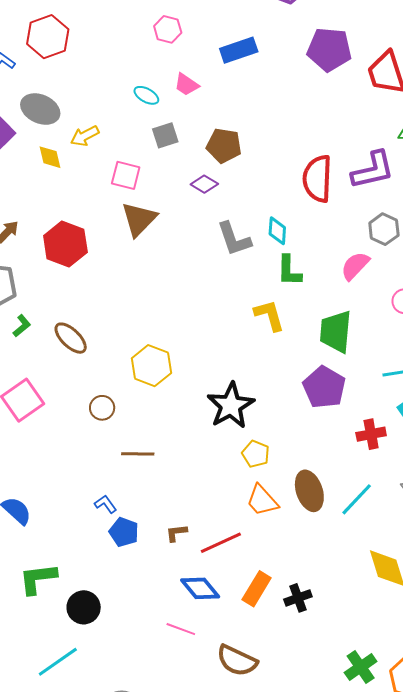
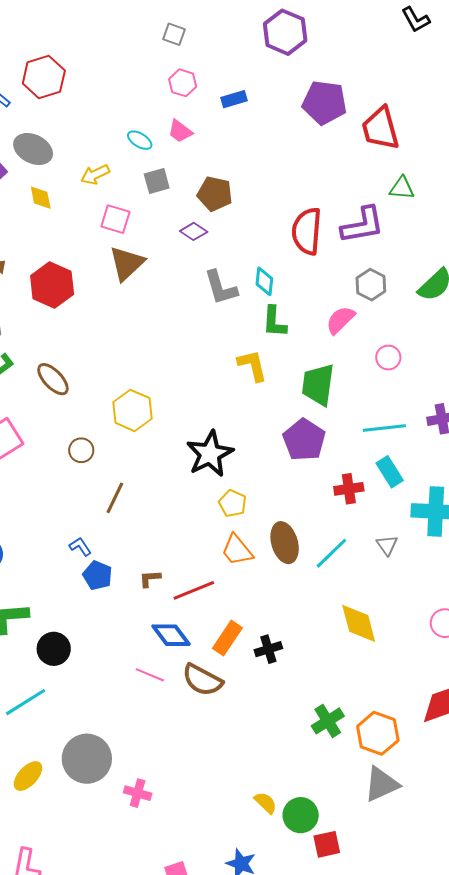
pink hexagon: (168, 29) -> (183, 83), moved
blue rectangle: (239, 50) -> (234, 99), size x0.7
yellow arrow: (85, 136) -> (95, 175), moved
brown line: (138, 454) -> (115, 498), turned -68
brown semicircle: (237, 661) -> (202, 680), moved

